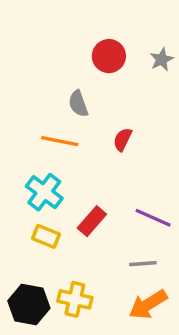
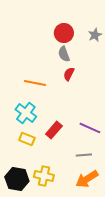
gray semicircle: (78, 104) -> (64, 54), moved
red semicircle: (123, 139) -> (69, 74), moved

